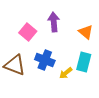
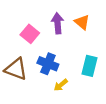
orange triangle: (86, 32) -> (82, 22), moved
yellow arrow: (66, 73) -> (61, 85), moved

